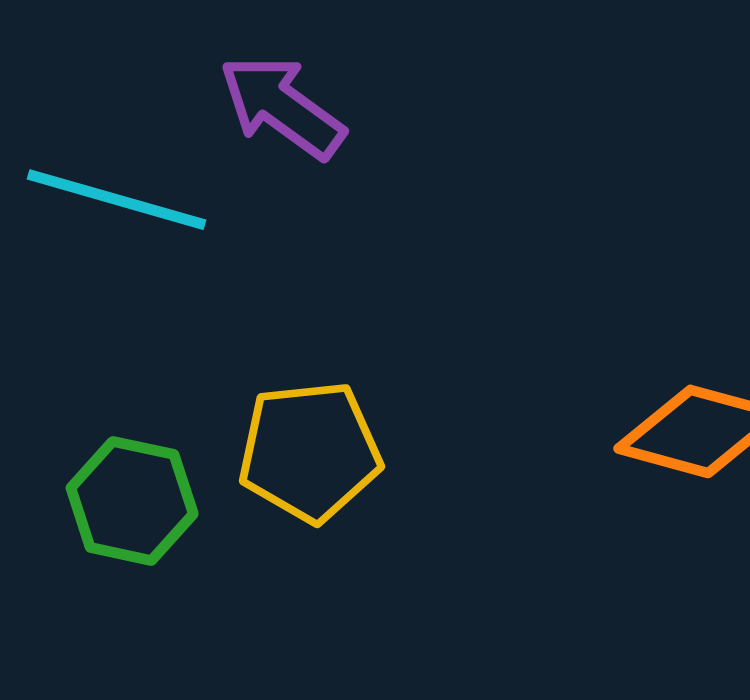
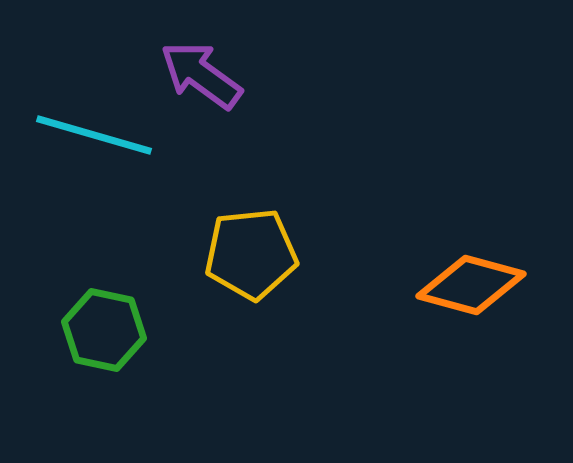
yellow pentagon: (310, 452) -> (251, 254), moved

